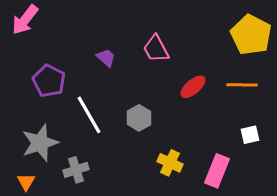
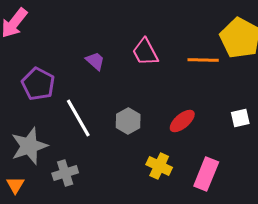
orange line: (242, 85) -> (203, 60), moved
red ellipse: (193, 87) -> (182, 121), moved
white square: (250, 135) -> (240, 118), moved

